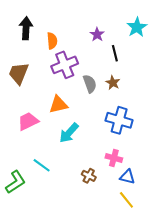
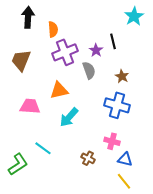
purple star: (97, 35) -> (96, 50), moved
brown star: (113, 83) -> (122, 76), moved
pink trapezoid: (28, 121) -> (30, 106), turned 30

